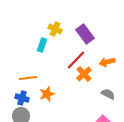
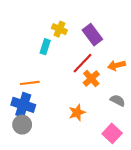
orange star: (47, 94) -> (77, 113), moved
blue cross: (22, 98) -> (23, 105), size x1.5

